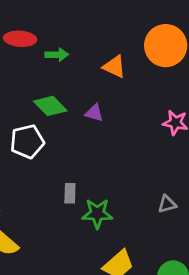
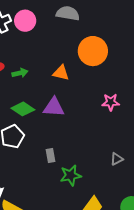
purple triangle: (94, 113) -> (54, 107), size x1.6
gray rectangle: (70, 193) -> (50, 155), moved

